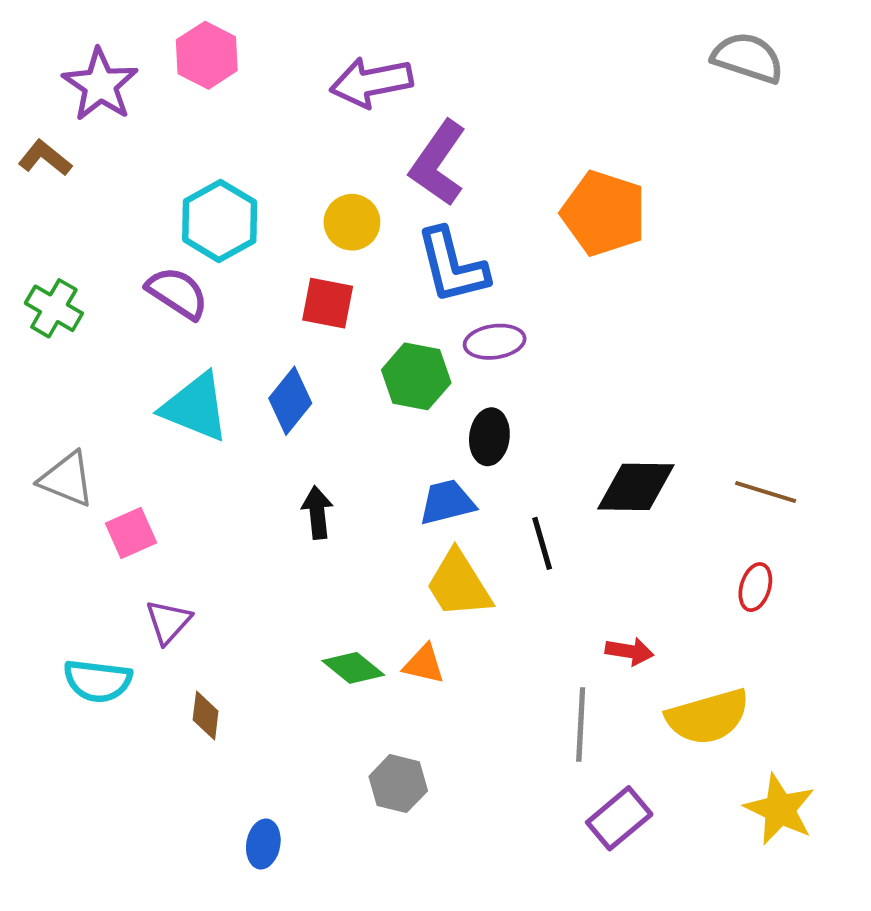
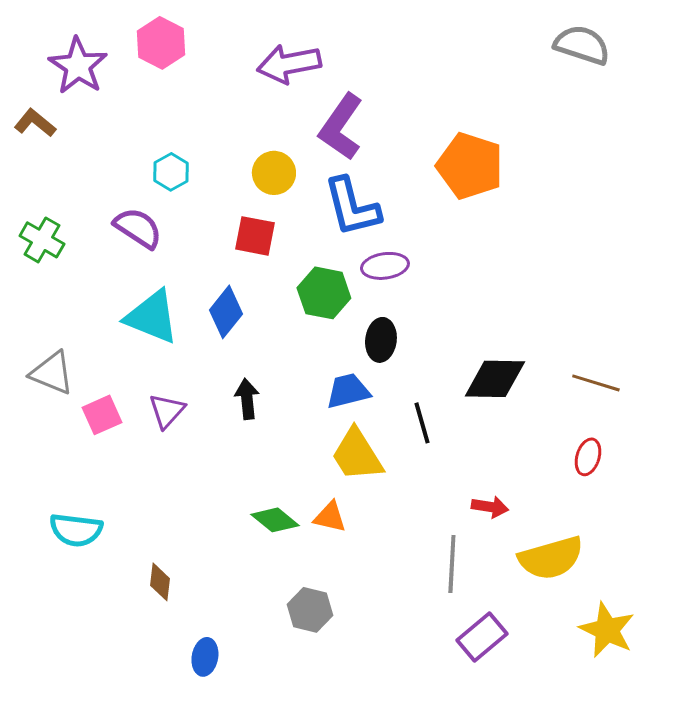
cyan hexagon: (220, 221) -> (171, 172), size x0.6
purple triangle: (168, 622) -> (167, 411), moved
brown diamond: (206, 716) -> (160, 582), moved

